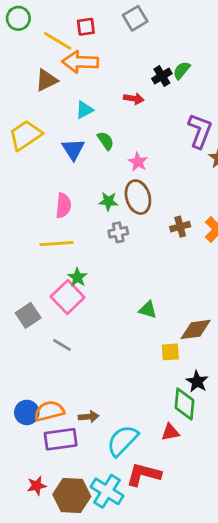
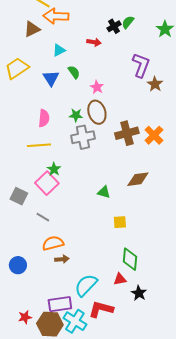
brown cross: (180, 227) -> (127, 133), size x1.6
gray cross: (118, 232) -> (83, 137), size x1.6
gray square: (28, 315) -> (19, 196), turned -30
brown diamond: (196, 329) -> (138, 179), moved
black star: (197, 381) -> (139, 293), moved
orange semicircle: (49, 411) -> (53, 243), moved
brown arrow: (89, 417) -> (62, 259), moved
purple rectangle: (61, 439) -> (60, 304), moved

